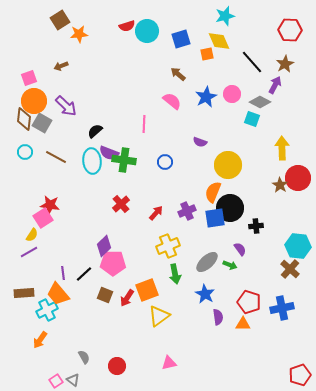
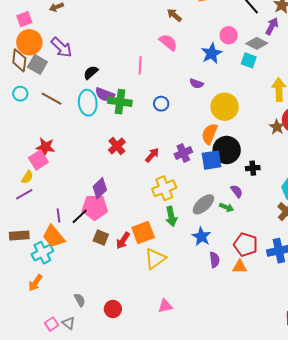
blue star: (206, 97) -> (211, 53), moved
pink pentagon: (113, 263) -> (95, 207), moved

